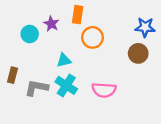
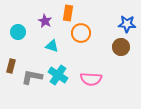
cyan circle: (30, 34) -> (18, 32), moved
cyan triangle: (64, 60) -> (52, 46), moved, turned 32

